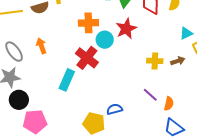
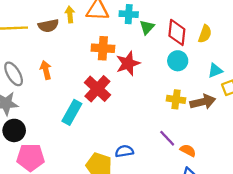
red star: (126, 29) -> (128, 63), moved
cyan circle: (105, 40) -> (178, 61), moved
brown arrow: (178, 61) -> (203, 102), size x1.5
orange semicircle: (169, 104) -> (188, 150), turned -80

